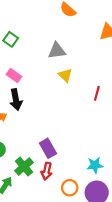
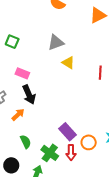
orange circle: (70, 188) -> (89, 142), moved

